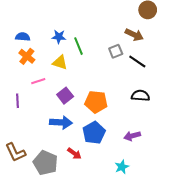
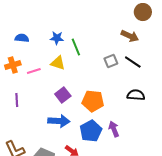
gray square: (116, 51) -> (111, 61), moved
orange cross: (27, 56) -> (13, 65), moved, turned 35
pink line: (38, 81) -> (34, 71), moved
purple arrow: (132, 136) -> (114, 129), moved, turned 84

